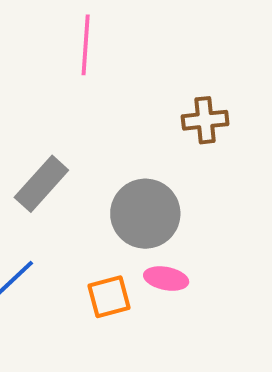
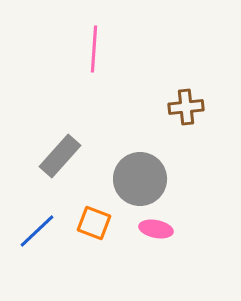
orange square: (109, 297) -> (94, 223), moved, turned 36

